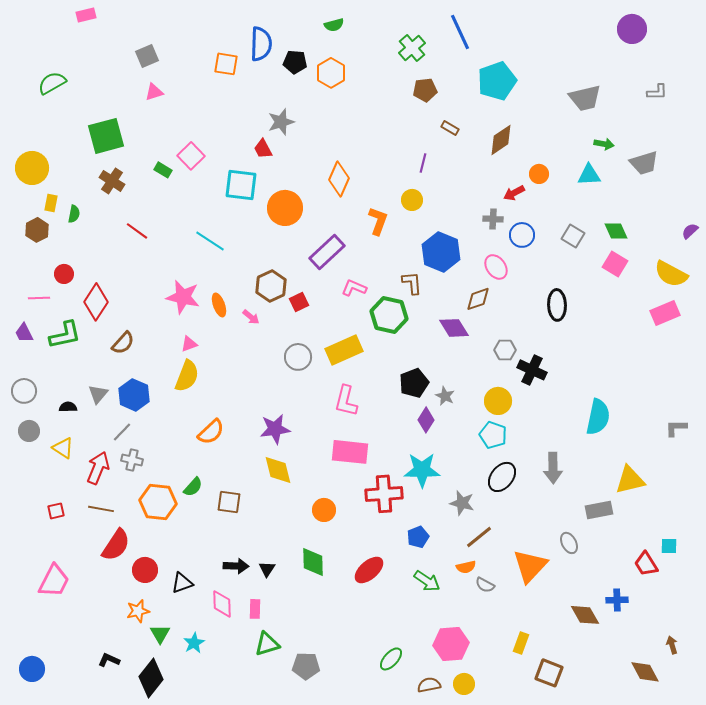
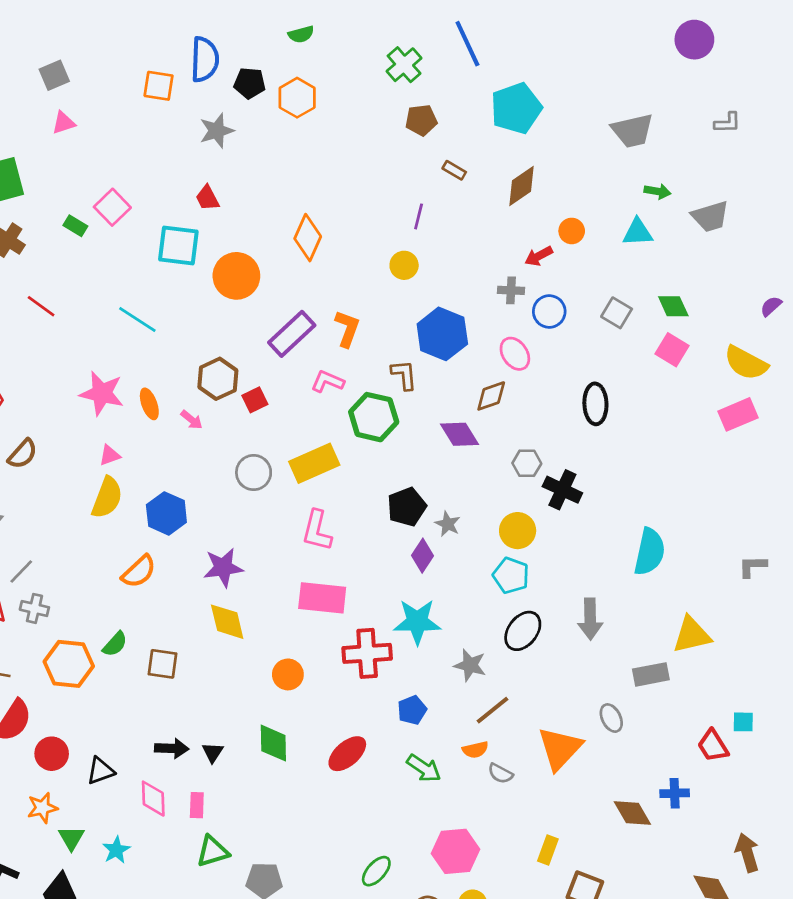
gray star: (281, 122) -> (217, 131), moved
orange L-shape: (378, 221) -> (347, 329), moved
blue hexagon: (134, 395) -> (166, 513), moved
brown arrow: (672, 645) -> (747, 853), size x1.6

